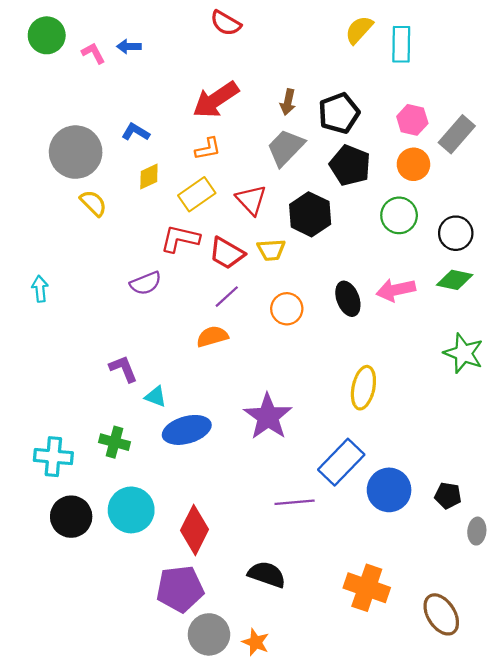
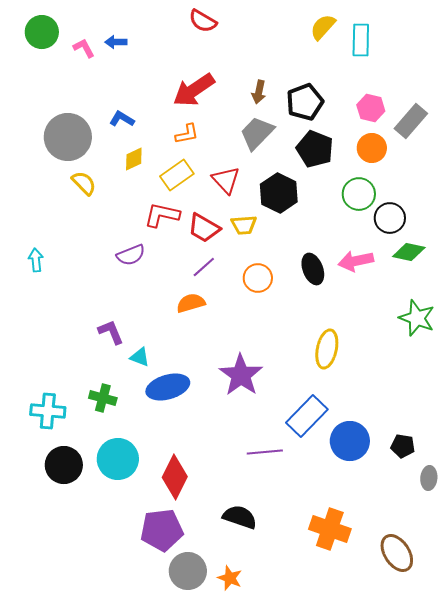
black circle: (456, 233) -> (390, 218), moved

